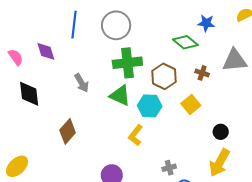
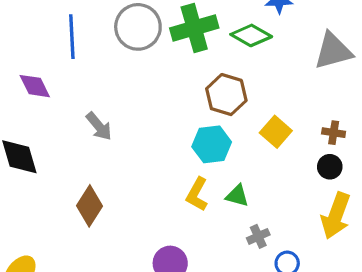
green cross: (127, 63) -> (194, 28), moved
brown cross: (202, 73) -> (334, 133), moved
green triangle: (120, 96) -> (237, 196), moved, size x0.7

